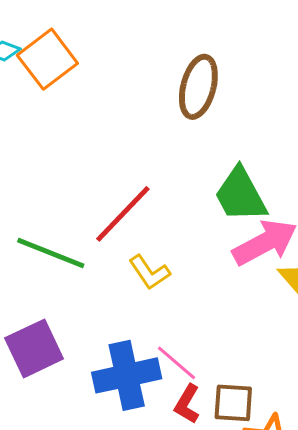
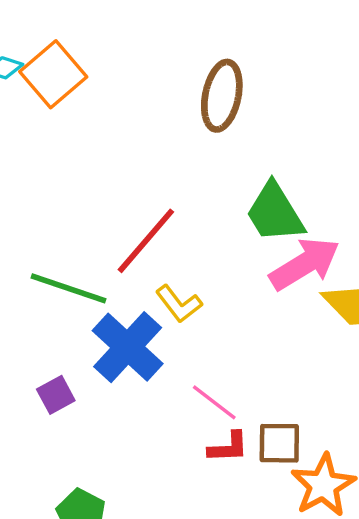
purple square: (34, 348) -> (56, 395), size x0.6
blue cross: (127, 375) -> (128, 347), moved, turned -32
red L-shape: (187, 404) -> (228, 447), turned -120

